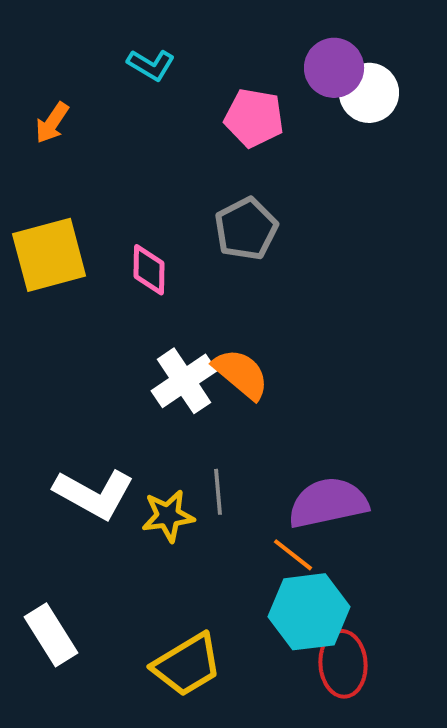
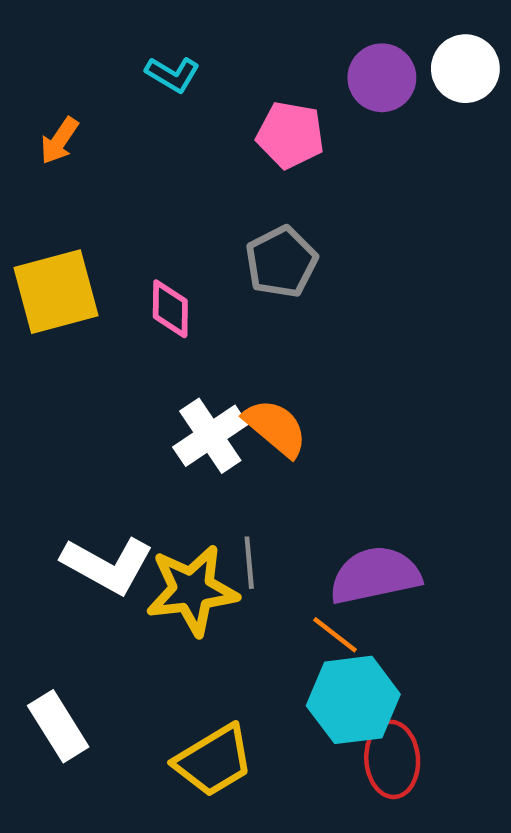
white circle: (369, 93) -> (465, 69), moved
yellow star: (168, 516) -> (192, 590), size x1.5

